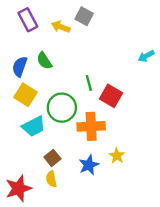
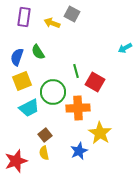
purple rectangle: (28, 20) -> (24, 17), turned 36
yellow square: (26, 95) -> (22, 81), turned 36
yellow star: (117, 156) -> (100, 133), size x1.6
blue star: (89, 165) -> (79, 151), moved

